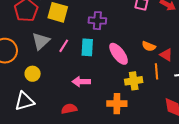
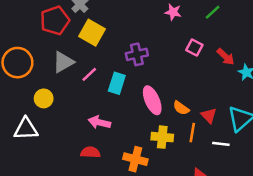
purple cross: (97, 21) -> (137, 54), turned -30
orange semicircle: (149, 46) -> (181, 108), moved
red semicircle: (69, 109) -> (90, 152), moved

